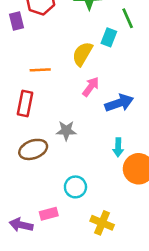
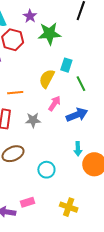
green line: (128, 18) -> (81, 84), moved
gray star: (66, 131) -> (33, 120), moved
cyan circle: (75, 187) -> (46, 170), moved

